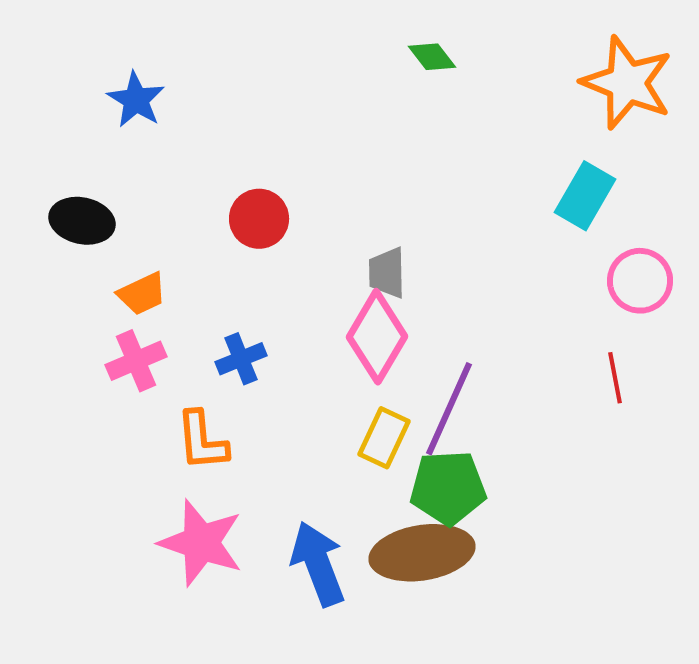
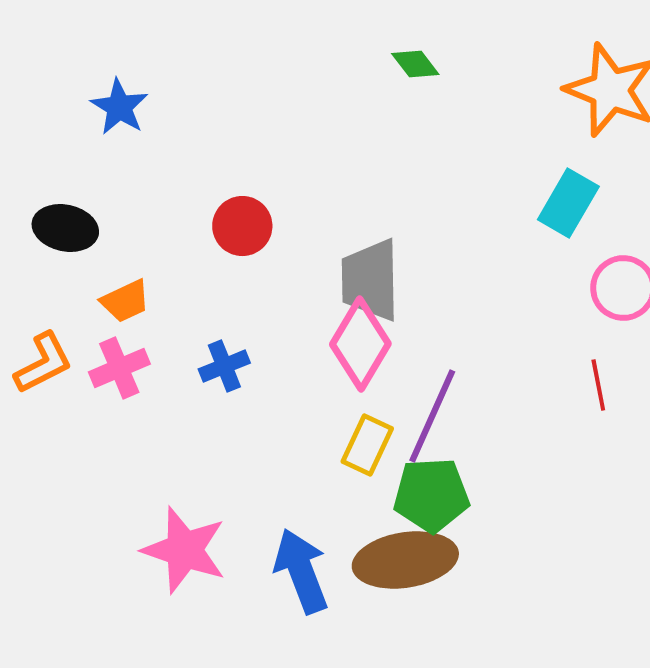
gray trapezoid: (387, 273) -> (370, 280), size x1.6
orange L-shape: (202, 441) -> (43, 363), moved, turned -112

